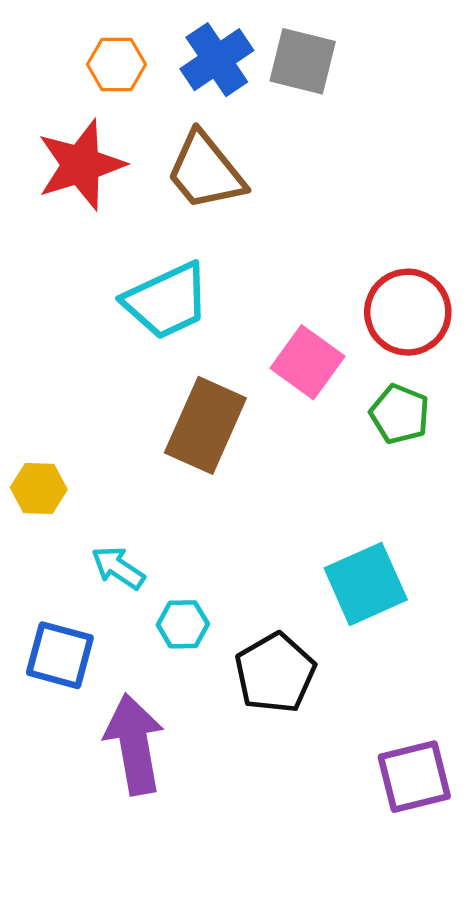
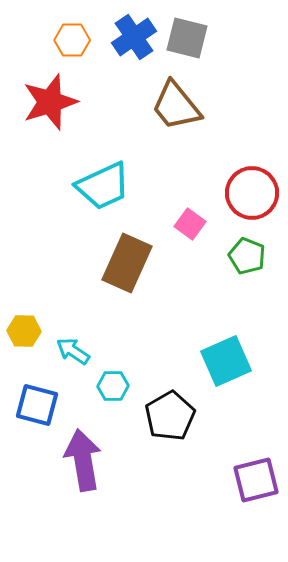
brown trapezoid: (205, 171) -> (176, 106), moved
pink square: (307, 362) -> (190, 224), size x0.7
yellow hexagon: (39, 488) -> (24, 331), moved

